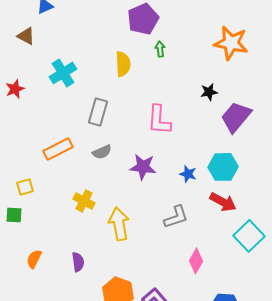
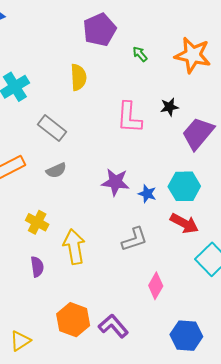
green arrow: (160, 49) -> (140, 54), moved, turned -35
gray rectangle: (98, 112) -> (52, 128), turned -68
pink L-shape: (159, 120) -> (129, 117), moved
purple star: (143, 167) -> (115, 182), moved
purple semicircle: (78, 262) -> (37, 267), moved

